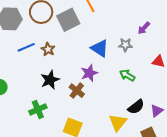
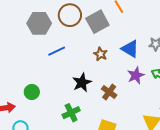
brown star: (48, 49) -> (101, 54), moved
purple star: (89, 73) -> (136, 75), moved

